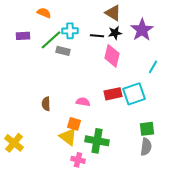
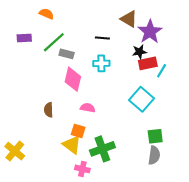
brown triangle: (113, 13) -> (129, 19), moved
cyan cross: (70, 31) -> (101, 63), moved
black star: (115, 33) -> (139, 52), moved
pink diamond: (112, 56) -> (73, 79), moved
red rectangle: (113, 94) -> (148, 63), moved
cyan square: (134, 94) -> (142, 99), turned -30
green cross: (97, 141) -> (102, 149), turned -30

